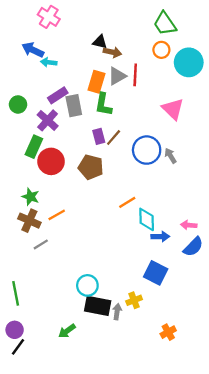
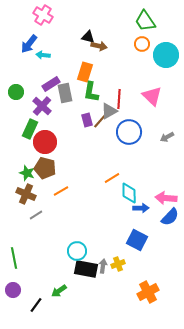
blue arrow: (33, 50) -> (29, 44), turned -78
red line: (135, 75) -> (119, 99), moved
gray triangle: (117, 76) -> (109, 111), moved
gray arrow: (171, 156) -> (167, 137), moved, turned -88
brown pentagon: (91, 167) -> (45, 168), moved
orange line: (57, 215) -> (61, 191), moved
pink arrow: (189, 225) -> (166, 198), size x1.5
gray arrow: (117, 312) -> (103, 266), moved
orange cross: (168, 332) -> (148, 292), size x1.5
black line: (18, 347) -> (36, 305), moved

